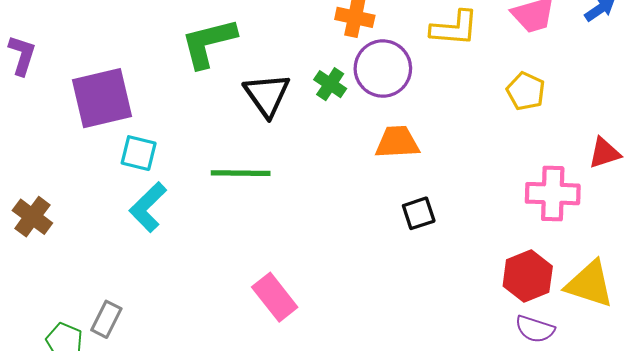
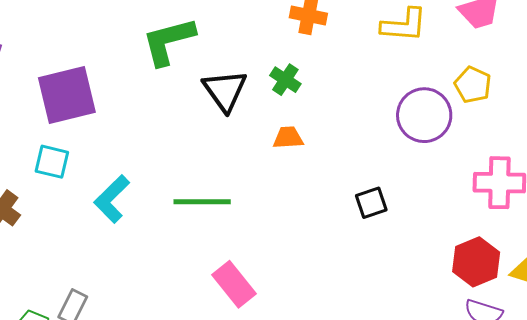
purple circle: (383, 69) -> (424, 115), moved
orange trapezoid: (397, 142) -> (288, 138), moved, size x0.7
cyan square: (139, 153) -> (52, 162), moved
green line: (241, 173) -> (202, 202), moved

